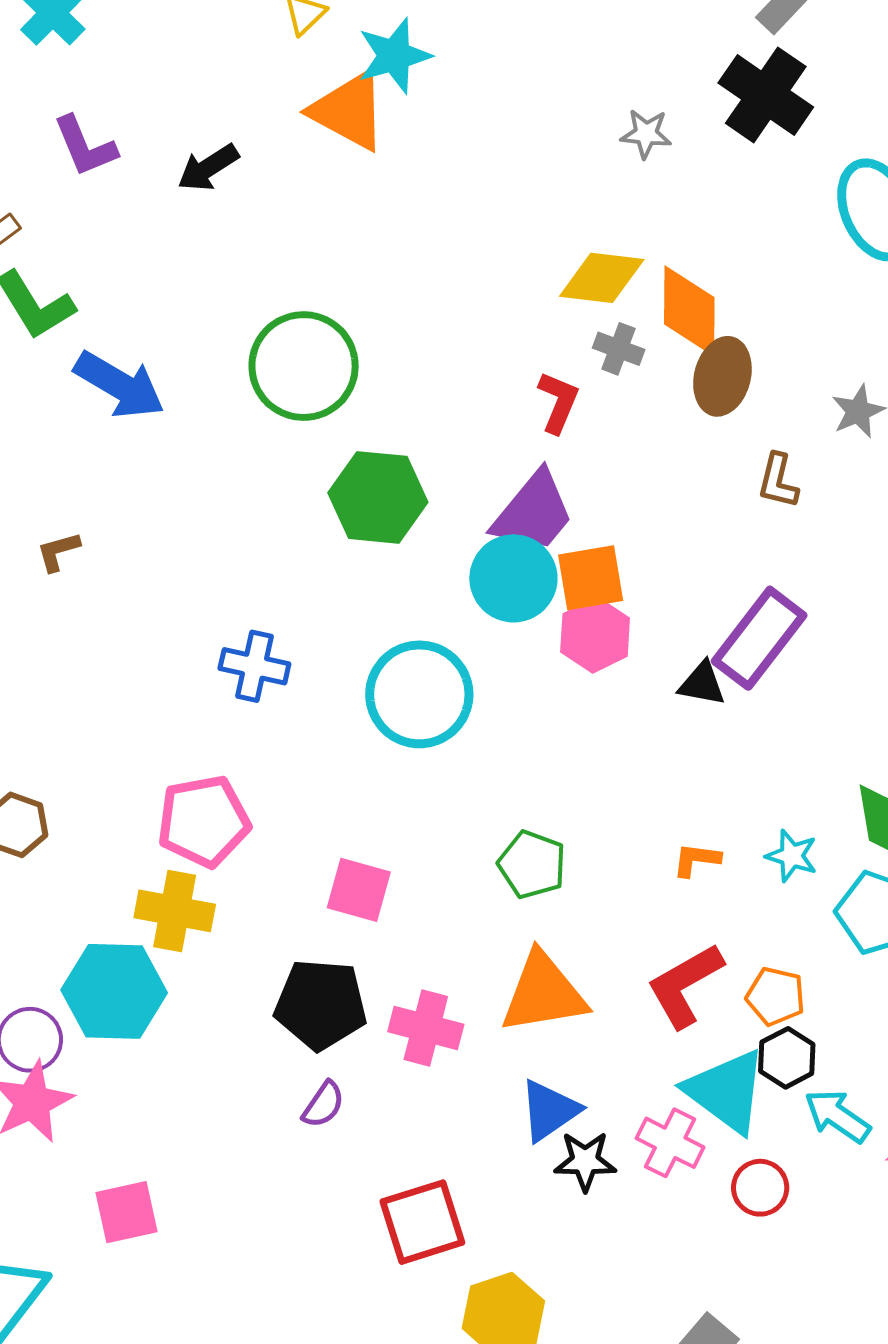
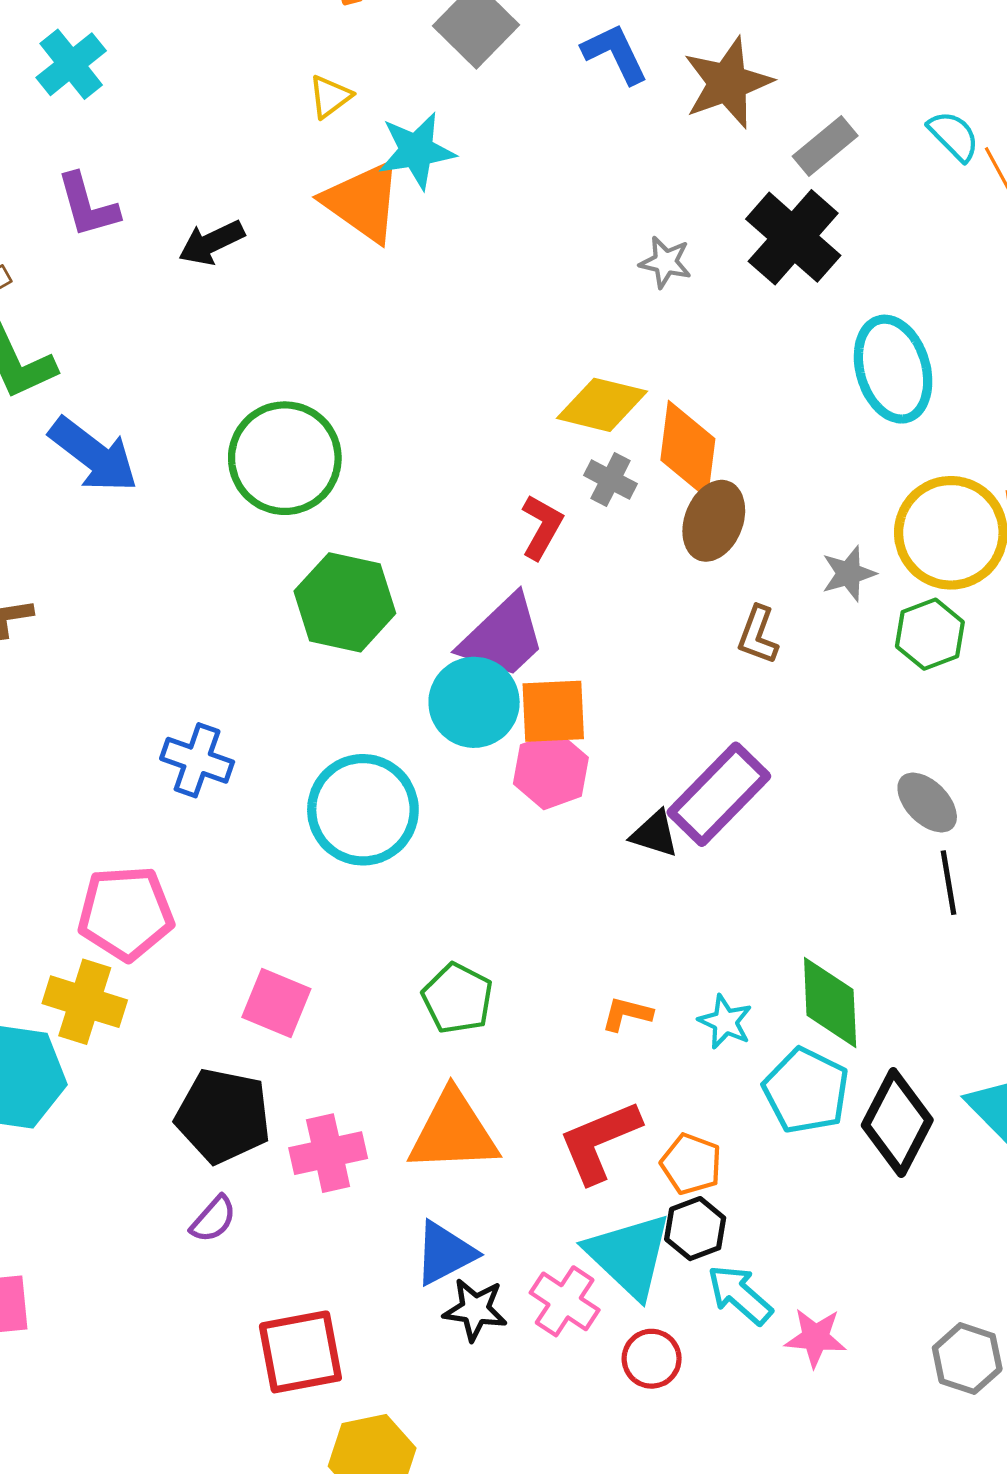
pink cross: (426, 1028) -> (328, 1153), turned -34

